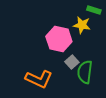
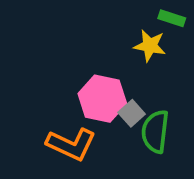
pink hexagon: (59, 39) -> (102, 99), moved

